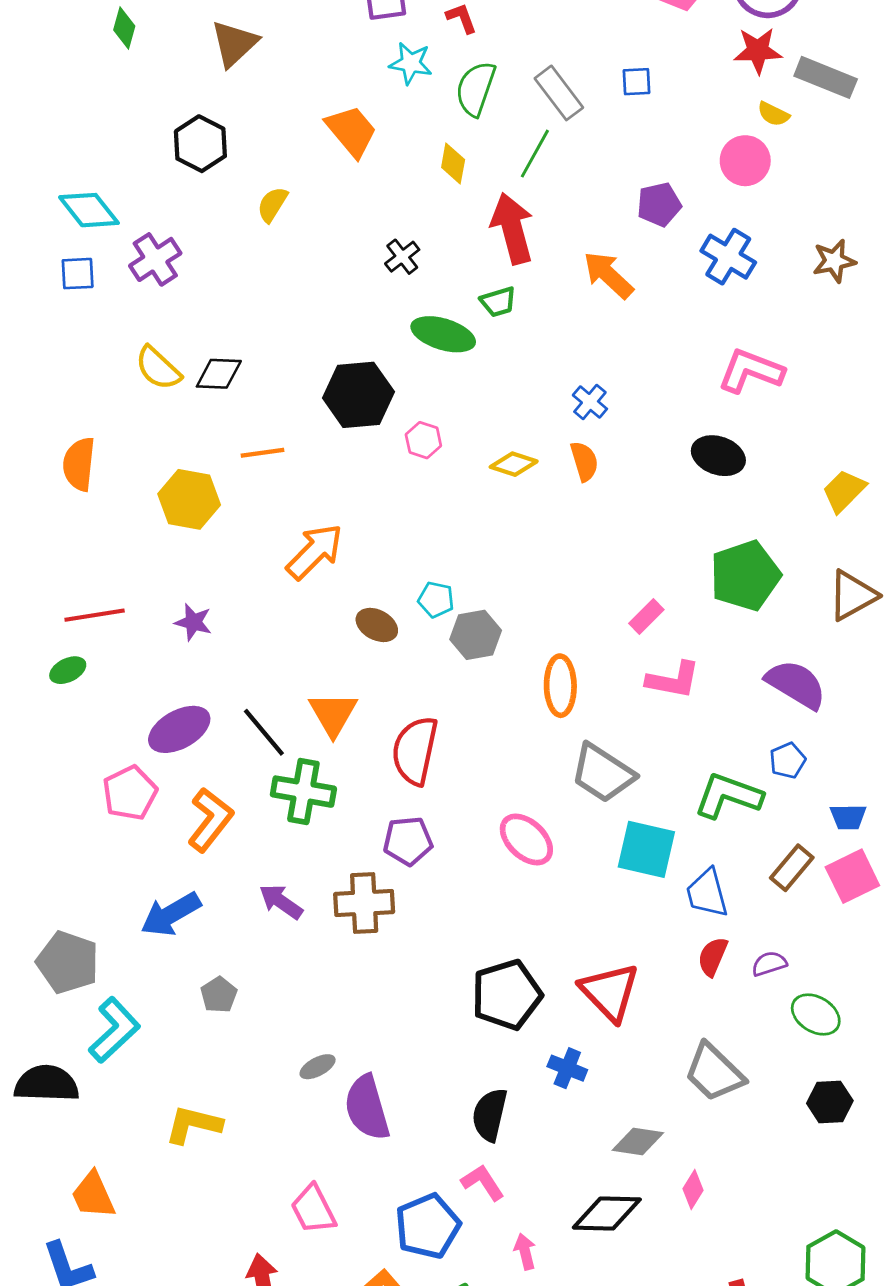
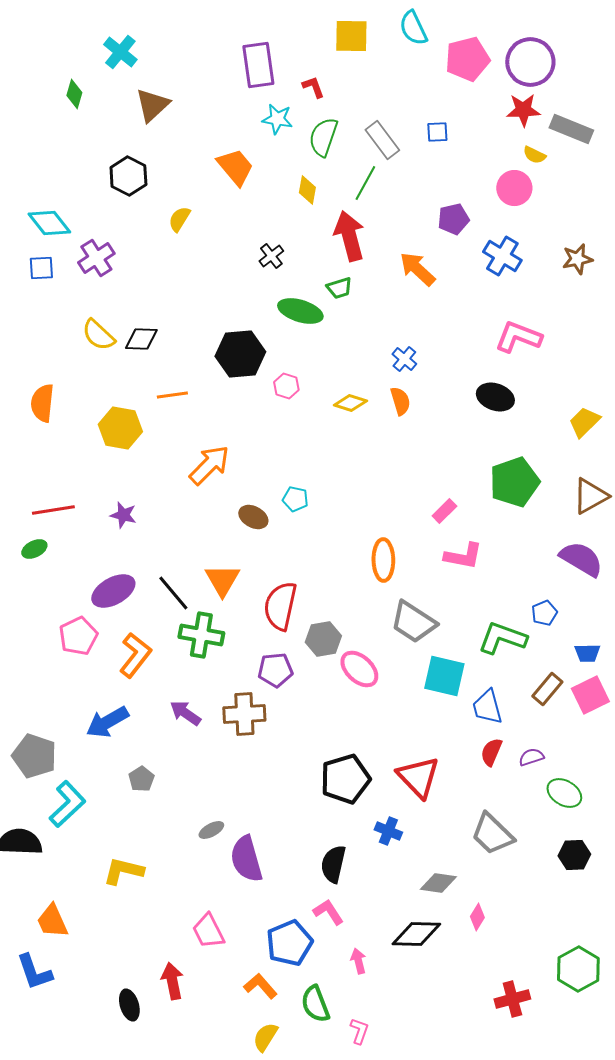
gray hexagon: (476, 635) -> (323, 639), moved
purple semicircle: (796, 684) -> (581, 559), moved

